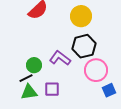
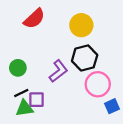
purple L-shape: (60, 58) -> (58, 71), turned 105
green circle: (34, 65) -> (18, 68), moved
purple square: (52, 89) -> (36, 100), moved

